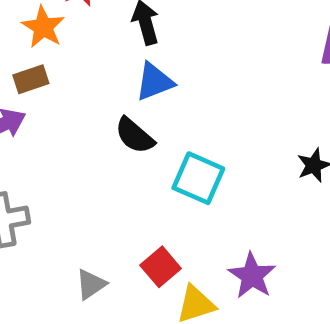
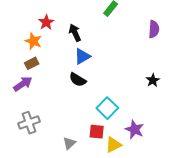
cyan square: (198, 178) -> (107, 108), moved, turned 30
red square: (161, 267) -> (97, 132), turned -35

